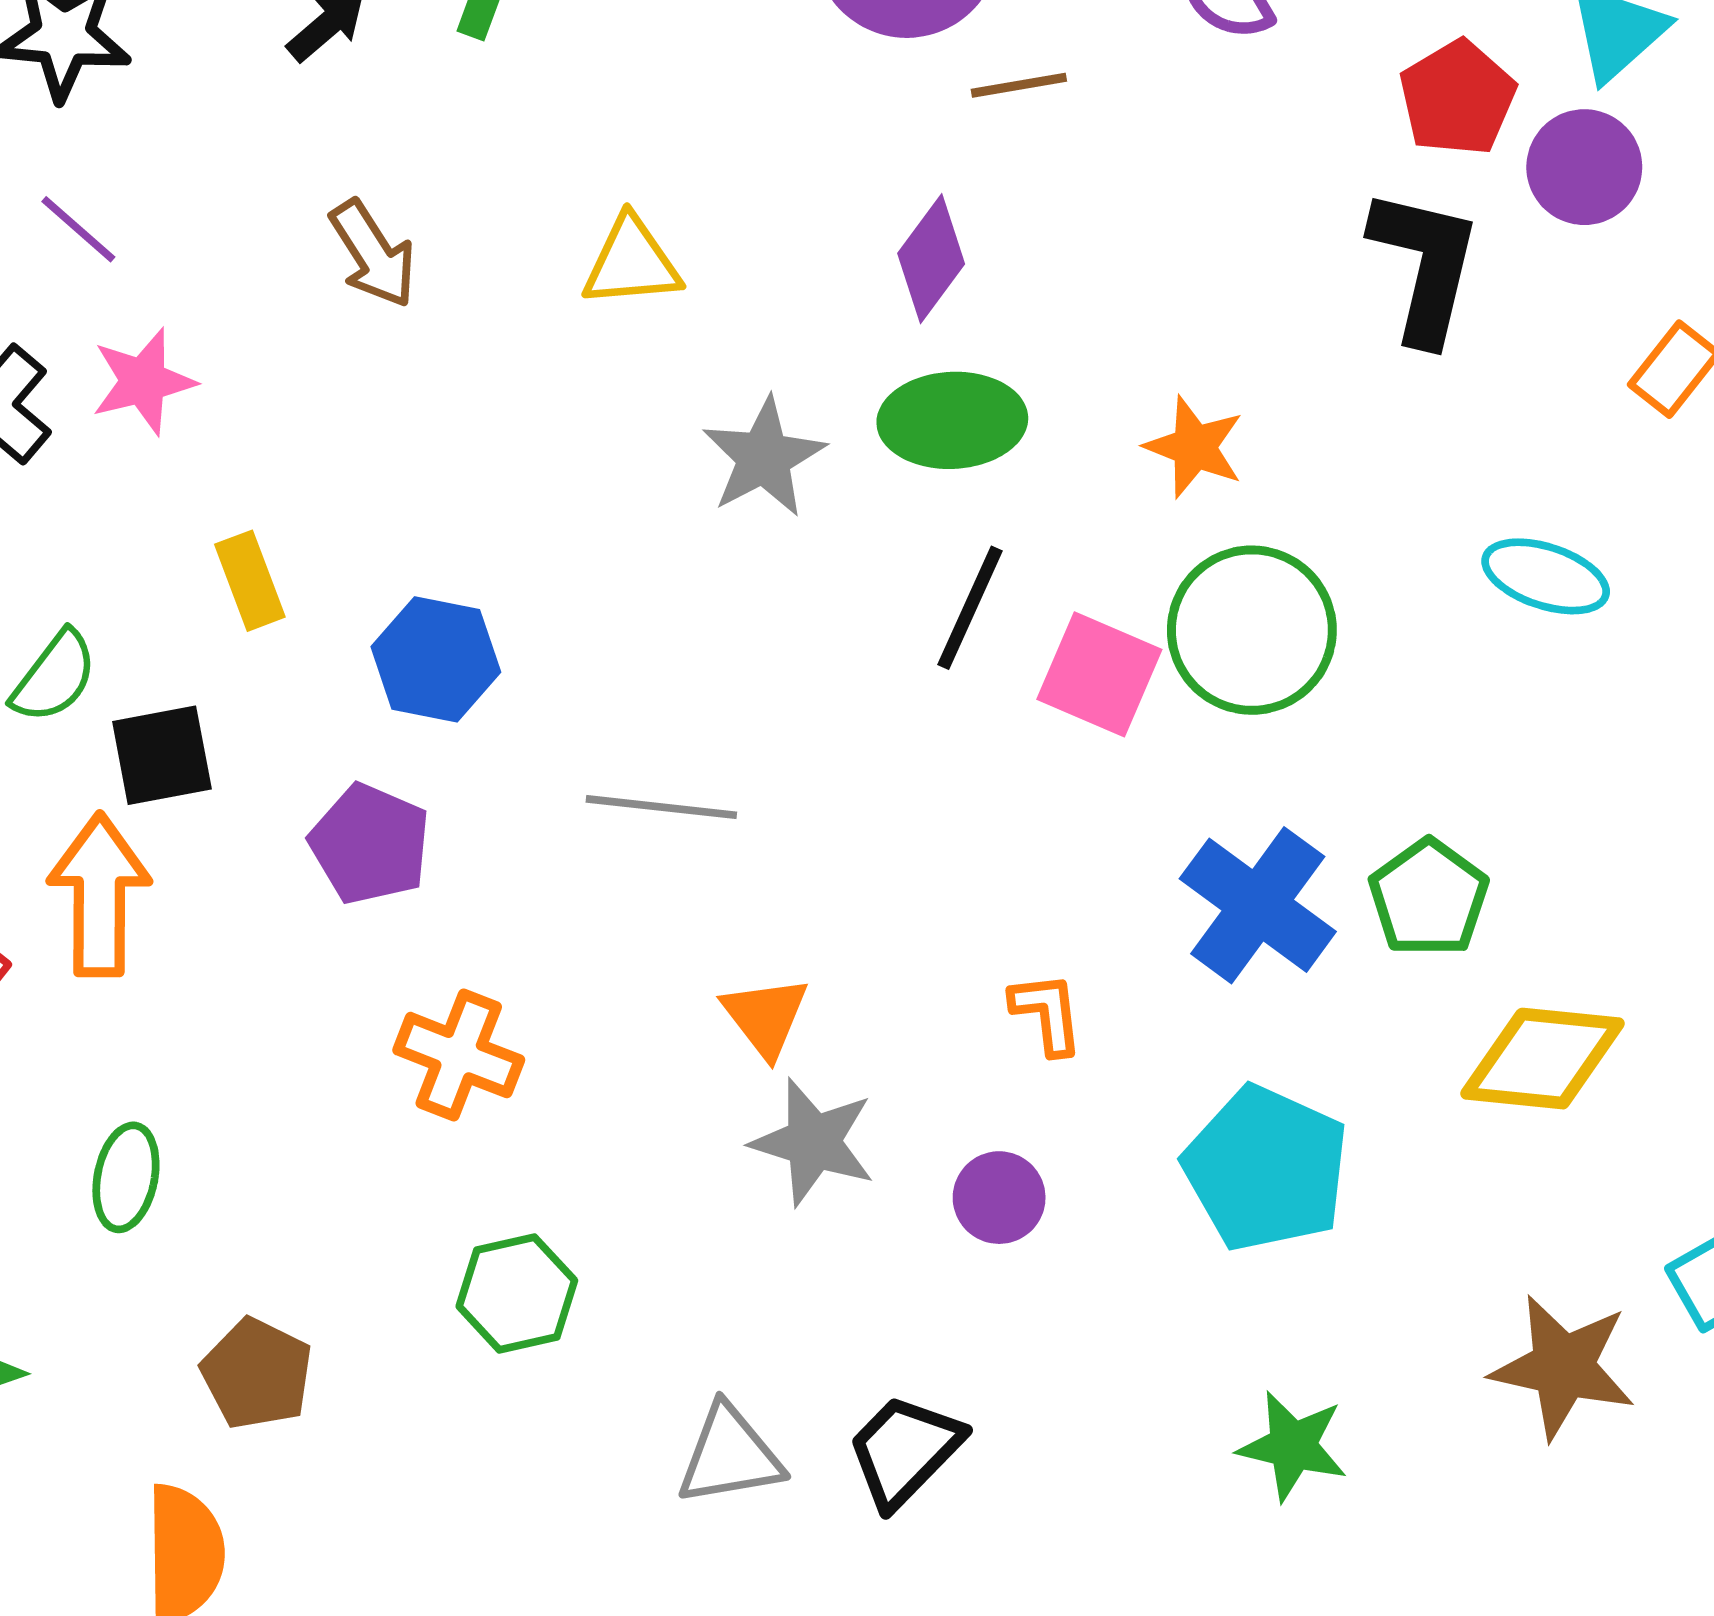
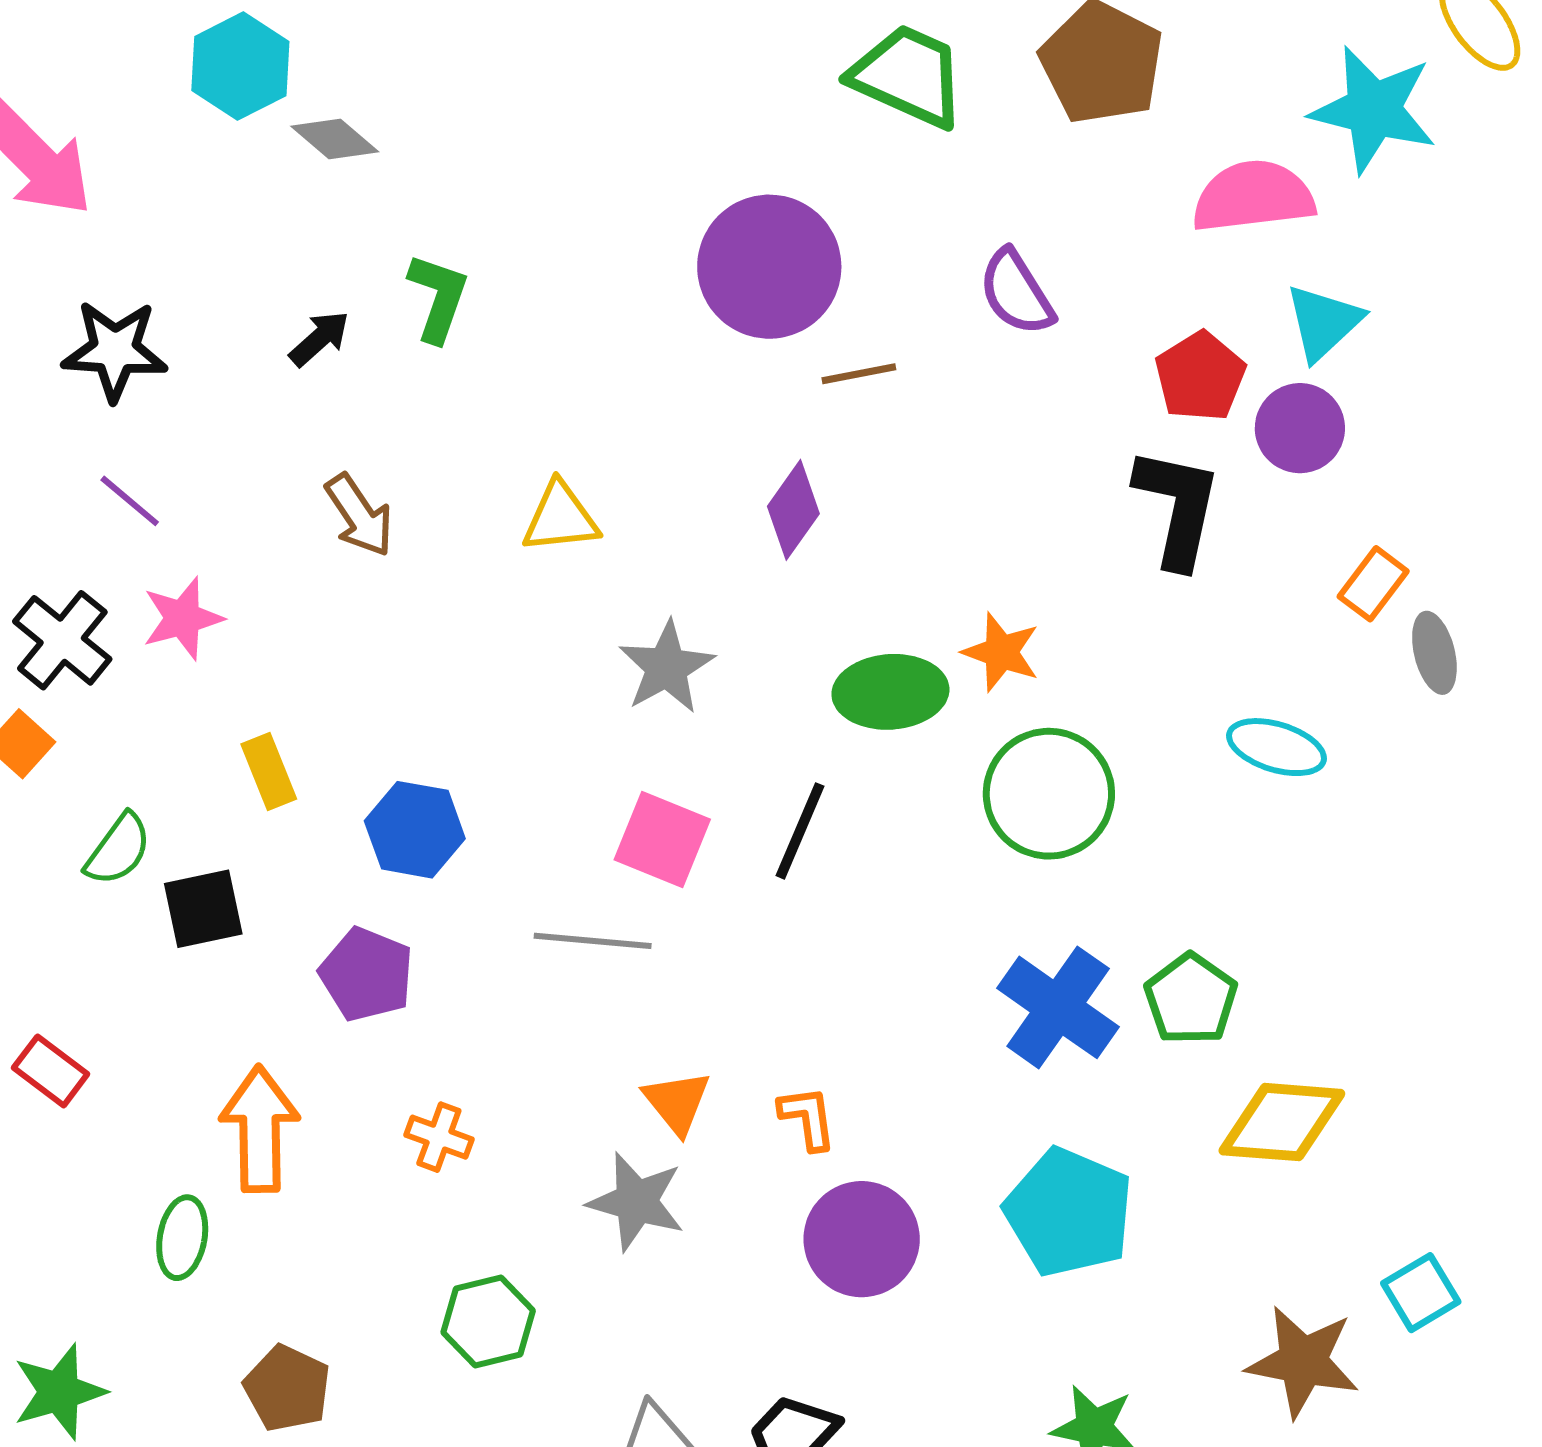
green ellipse: (952, 420) -> (890, 692), moved
black line: (970, 608) -> (800, 831), moved
pink square: (1099, 674) -> (662, 840), moved
orange arrow: (99, 895) -> (260, 1129), moved
orange L-shape: (1047, 1013) -> (808, 1118), moved
orange cross: (459, 1055) -> (439, 1137), size x0.7
gray star: (813, 1142) -> (636, 1202), moved
purple circle: (999, 1198) -> (862, 1239), size x1.6

